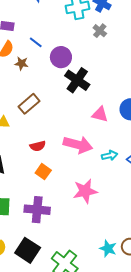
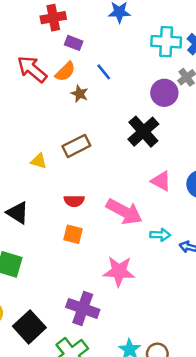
purple circle: (61, 57) -> (164, 93), moved
orange square: (43, 172) -> (73, 234), turned -35
purple cross: (37, 210) -> (83, 308), moved

